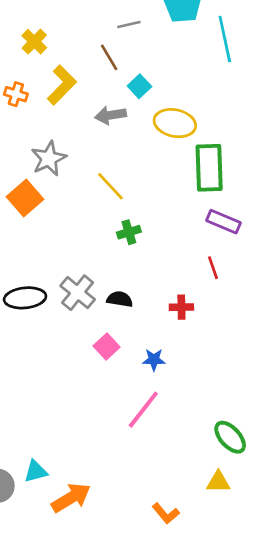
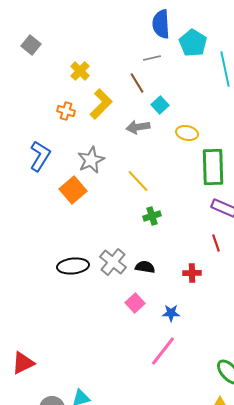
yellow ellipse: (175, 123) -> (187, 133), size x0.7

